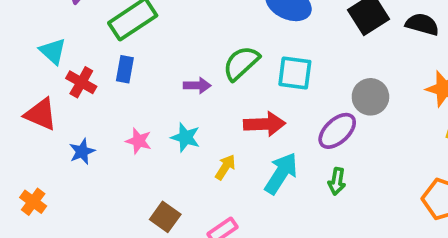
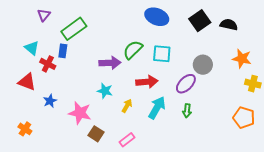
blue rectangle: (125, 69) -> (63, 51), moved
purple arrow: (197, 86) -> (110, 63), size x1.5
pink star: (139, 141) -> (80, 113), moved, size x1.6

